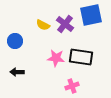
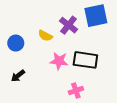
yellow semicircle: (43, 25) -> (45, 36), moved
black arrow: (17, 72) -> (18, 76), turned -40

